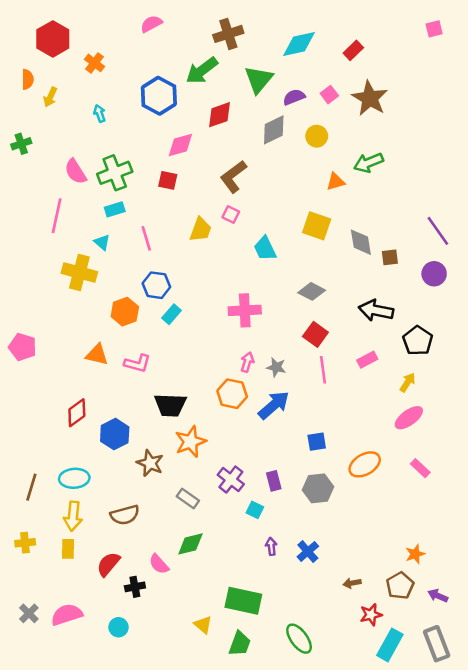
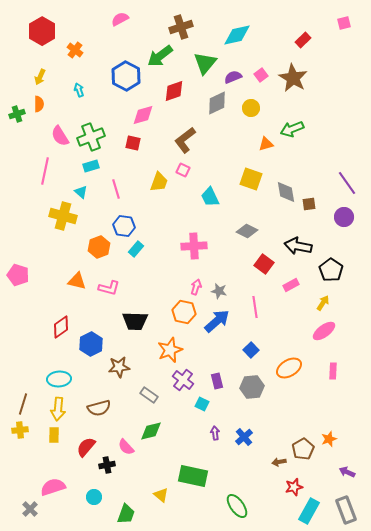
red rectangle: (353, 50) -> (303, 40), moved
orange semicircle: (28, 79) -> (39, 104), moved
red square: (315, 334) -> (264, 264), moved
pink line: (323, 370) -> (255, 307), moved
orange star: (190, 442) -> (170, 350), moved
blue square: (317, 442) -> (251, 350), turned -35
brown star: (150, 463) -> (119, 367), turned -30
pink rectangle: (420, 468) -> (333, 371), turned 49
brown line: (31, 487) -> (23, 404), moved
brown pentagon: (400, 586) -> (303, 449), moved
gray cross: (29, 613) -> (30, 509), moved
green trapezoid: (240, 644) -> (126, 514), moved

